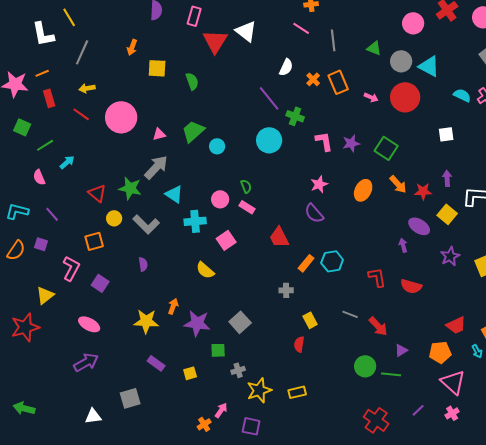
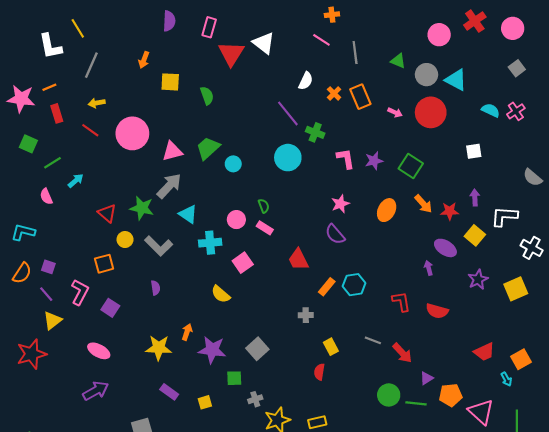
pink triangle: (159, 134) -> (172, 151), size x1.5
purple line: (52, 214) -> (46, 294), moved
orange pentagon: (440, 352) -> (451, 395), moved

